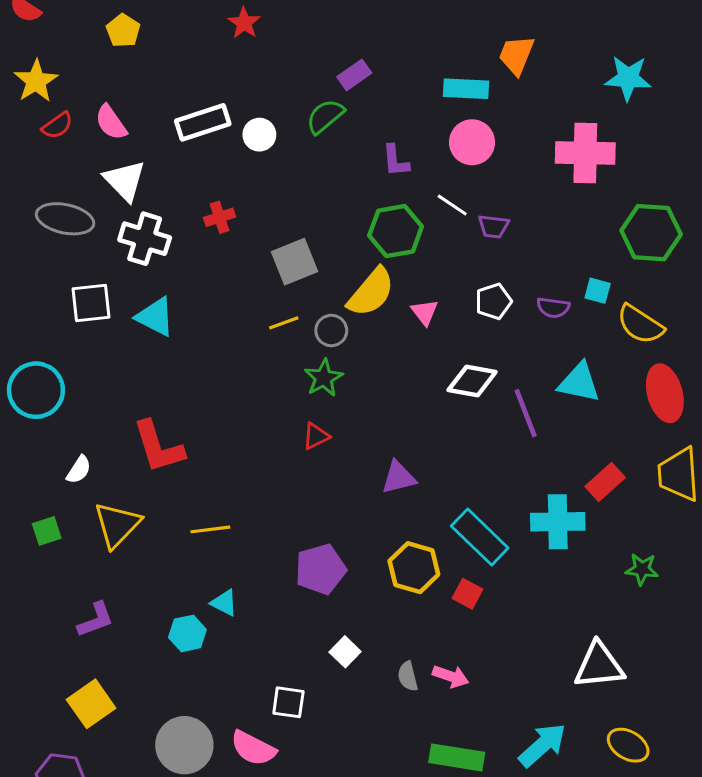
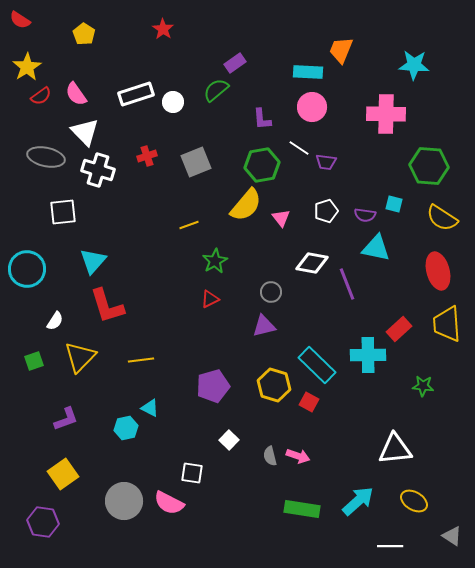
gray square: (295, 262) -> (196, 162), moved
cyan triangle: (155, 317) -> (93, 261), moved, turned 44
yellow semicircle: (640, 324) -> (442, 218), moved
gray circle: (331, 330) -> (271, 292), moved
cyan triangle: (579, 383) -> (376, 248), moved

